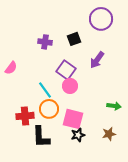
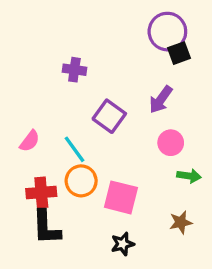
black square: (74, 39) -> (179, 53), moved
pink semicircle: (11, 68) -> (30, 141), moved
pink circle: (70, 86) -> (171, 143), moved
black star: (78, 135) -> (123, 244), moved
black L-shape: (41, 137) -> (46, 227), moved

